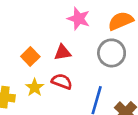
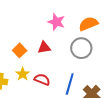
red semicircle: (62, 81) -> (42, 79), moved

